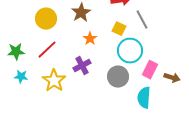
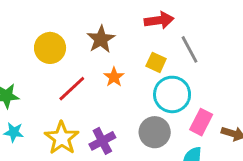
red line: (47, 50) -> (72, 89), moved
purple cross: (82, 66) -> (102, 141), moved

